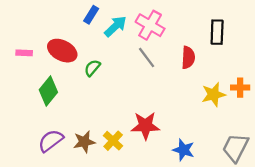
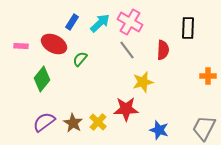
blue rectangle: (91, 15) -> (72, 22), moved
yellow star: (214, 94) -> (143, 82), moved
brown star: (84, 142) -> (73, 123), turned -30

